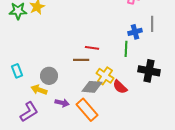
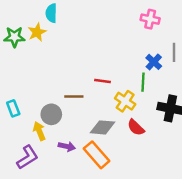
blue cross: (135, 32) -> (154, 62), turned -32
brown line: (81, 60) -> (74, 96), moved
yellow cross: (105, 76) -> (125, 101), moved
yellow arrow: (39, 90) -> (39, 131), turned 49

